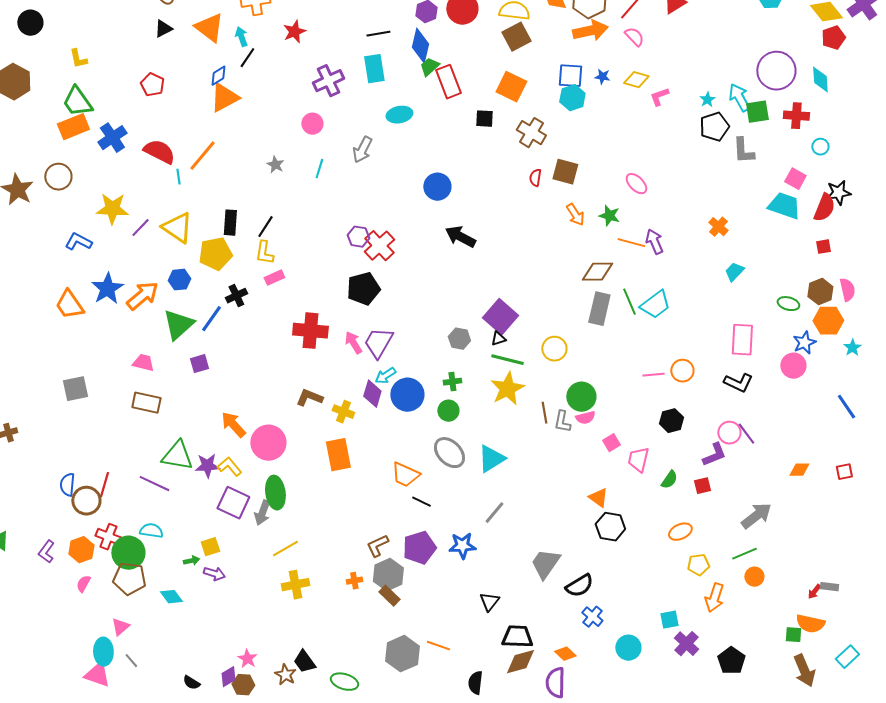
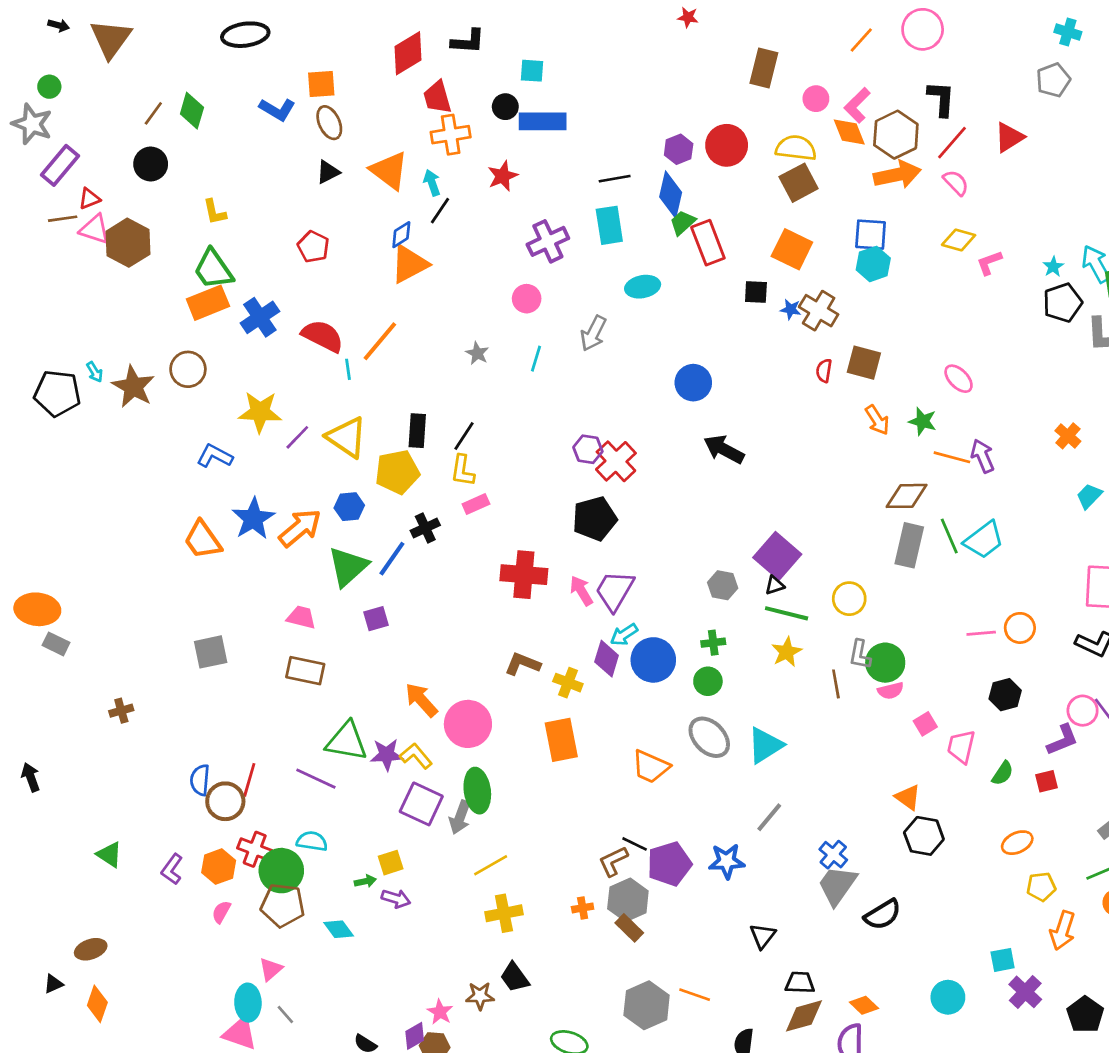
blue star: (602, 77) -> (791, 309), moved
yellow star: (507, 389) -> (787, 652), size x0.7
gray L-shape: (562, 422) -> (860, 655), moved
black line: (421, 502) -> (635, 844), moved
blue cross: (592, 617) -> (833, 855), moved
black trapezoid: (517, 637) -> (800, 983), size x0.7
black trapezoid: (304, 662) -> (515, 977), moved
brown star: (285, 675) -> (480, 996), moved, turned -30

